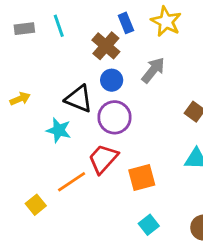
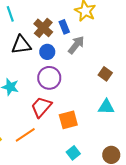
blue rectangle: (126, 23) -> (64, 27), moved
black triangle: (79, 99) -> (21, 45), moved, turned -30
orange line: (72, 182) -> (25, 135), moved

